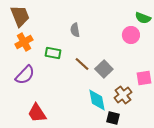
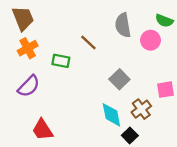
gray semicircle: (75, 30) -> (123, 25), moved, size x1.5
brown line: (82, 64) -> (88, 42), moved
black square: (113, 118) -> (130, 136), turned 32

